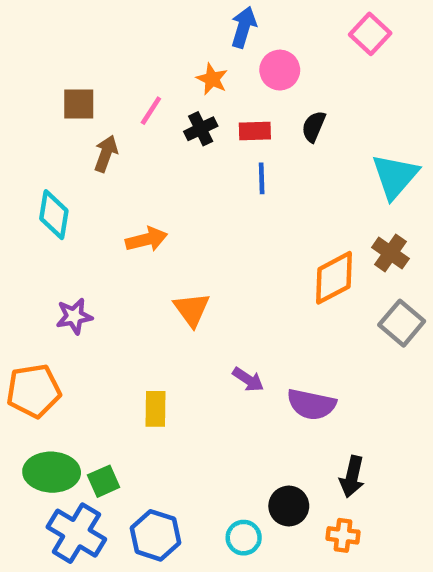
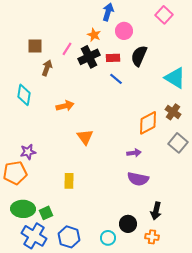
black semicircle: (314, 126) -> (139, 56), size x1.5
black cross: (201, 129) -> (89, 57), size x1.5
cyan triangle: (395, 176) -> (175, 78), turned -40
blue line: (262, 178) -> (116, 79), turned -48
purple star: (74, 316) -> (28, 152), moved
purple arrow: (248, 379) -> (134, 153), moved, turned -40

